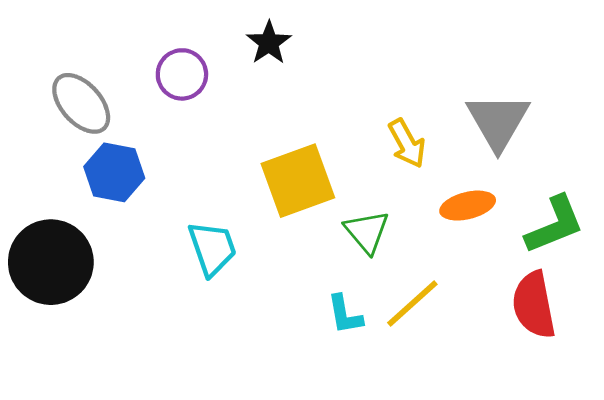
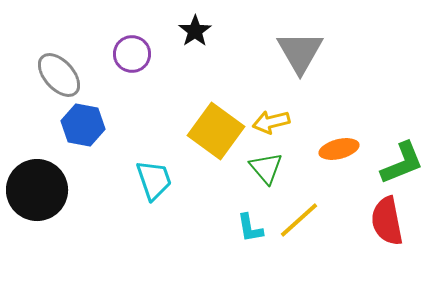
gray triangle: (498, 121) -> (300, 52), moved
yellow arrow: (407, 143) -> (271, 122), moved, turned 105
yellow square: (298, 181) -> (216, 131), turned -34

